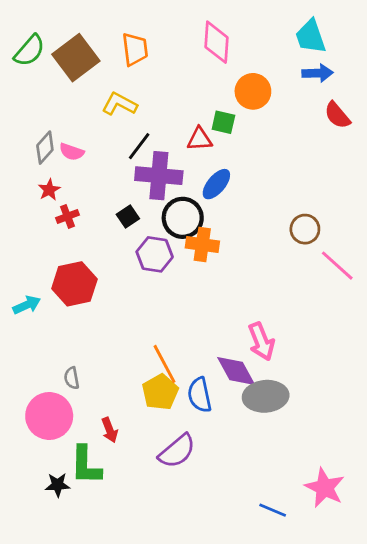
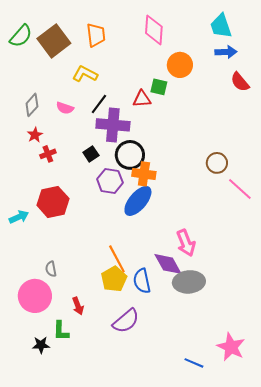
pink semicircle: (72, 152) -> (65, 108), moved
blue ellipse: (216, 184) -> (138, 201), moved, size x1.4
green L-shape: (86, 465) -> (61, 331), size x0.7

